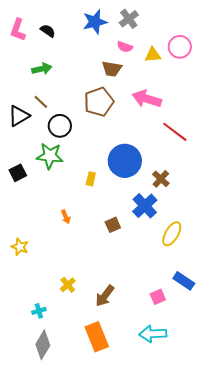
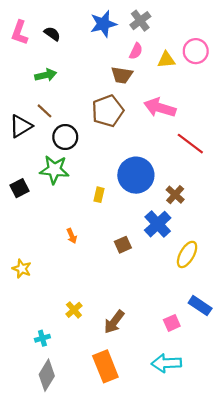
pink semicircle: (125, 47) -> (136, 51), turned -84

